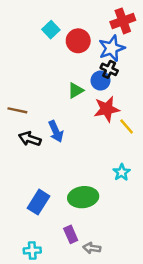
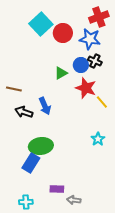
cyan square: (51, 30) -> (41, 24), size x1.6
blue star: (112, 48) -> (90, 39), turned 30
black cross: (109, 69) -> (95, 61), moved
red star: (107, 109) -> (86, 88), turned 30
green ellipse: (83, 197) -> (41, 146), moved
purple rectangle: (71, 234) -> (57, 189), turned -64

